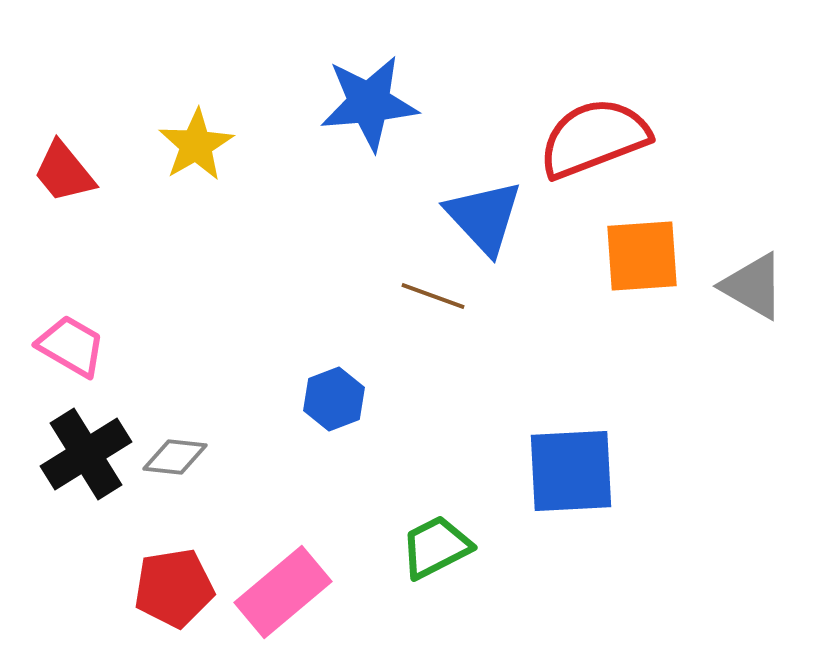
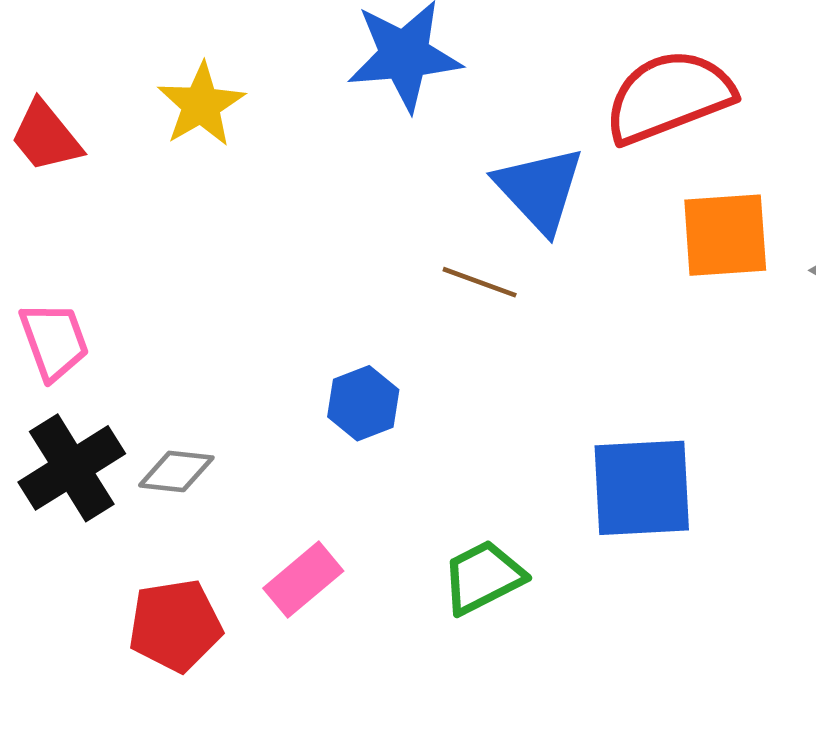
pink trapezoid: (71, 346) -> (54, 341), turned 40
pink rectangle: (283, 592) -> (303, 580), moved, size x0.7

